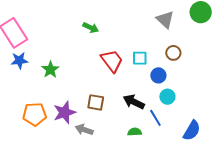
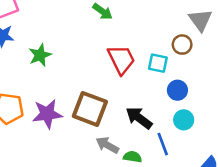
brown circle: (173, 53) -> (182, 45), moved
brown square: (96, 102) -> (90, 109), size x1.5
gray arrow: (84, 130) -> (107, 145), moved

